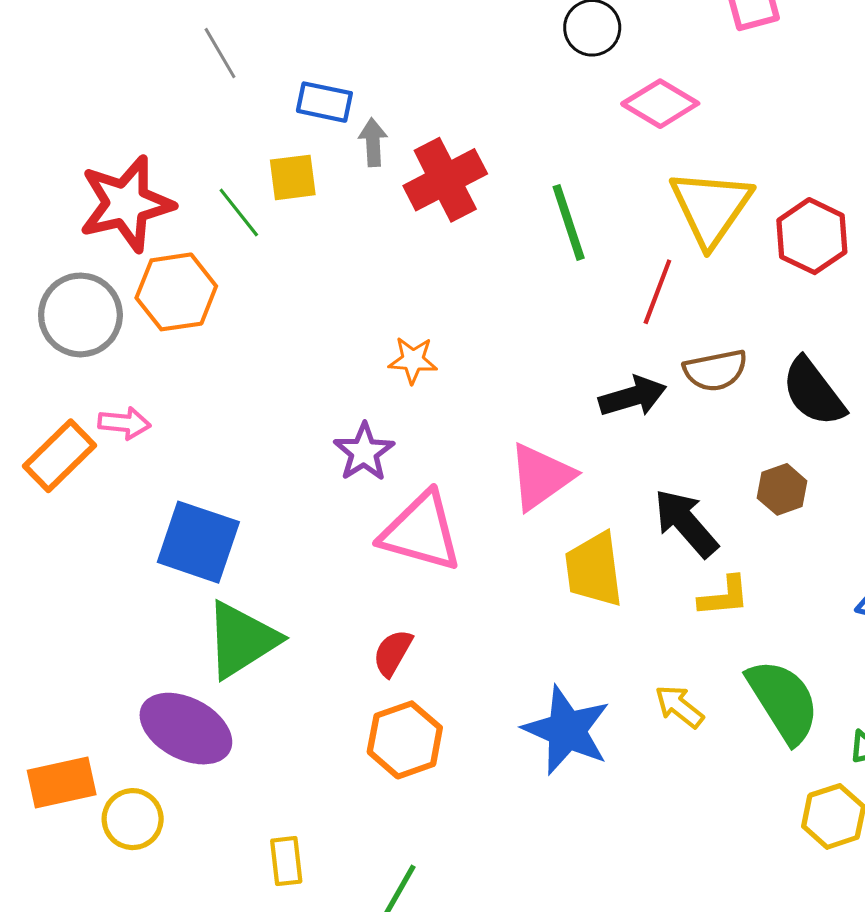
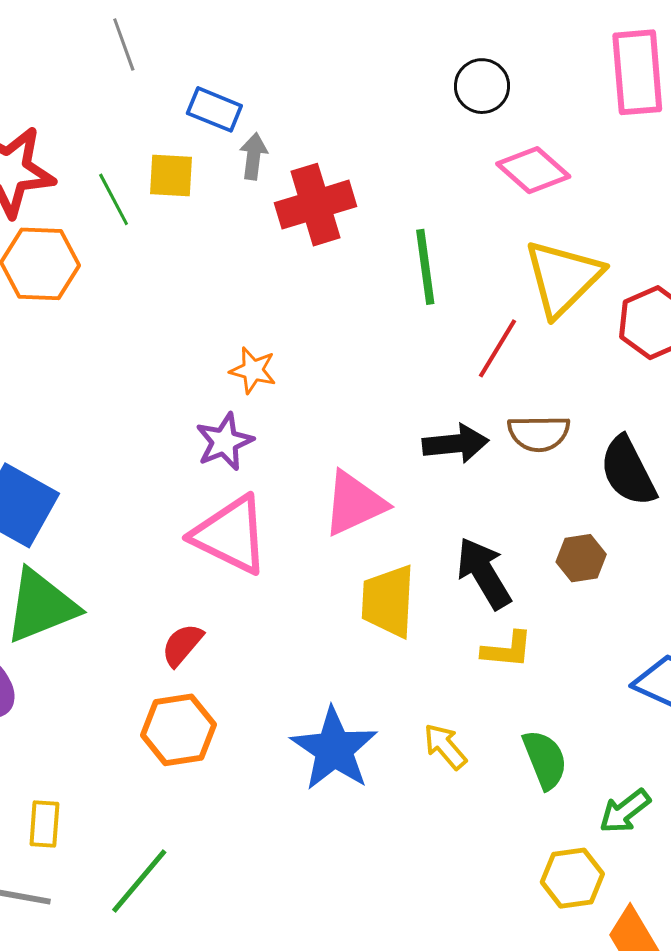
purple star: (364, 452) -> (224, 442), moved
green semicircle: (783, 701) -> (545, 759), size x0.7

